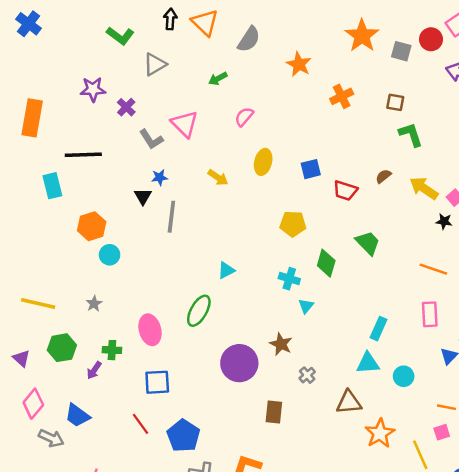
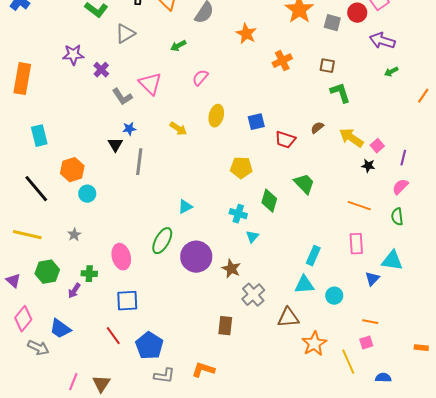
black line: (83, 155) -> (36, 189), moved, turned 52
purple circle: (239, 363) -> (196, 257), moved
gray cross: (307, 375) -> (253, 295), size x1.6

